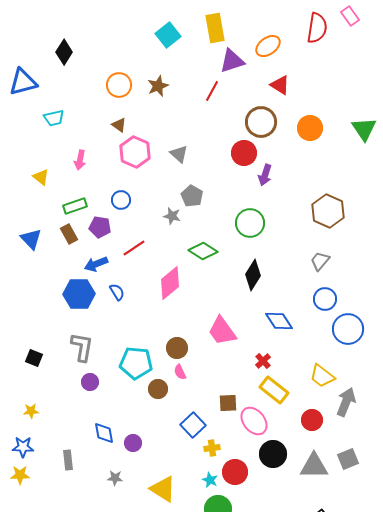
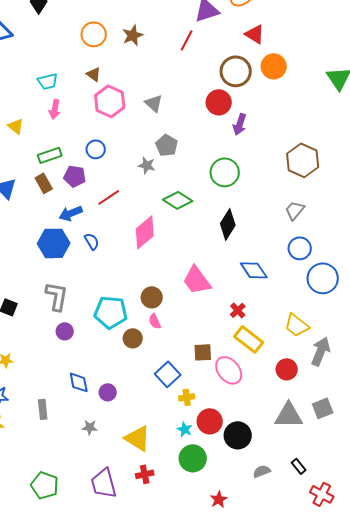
cyan trapezoid: (54, 118) -> (48, 81), moved
orange circle: (310, 128) -> (274, 66), moved
black circle: (273, 454) -> (238, 435), moved

